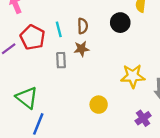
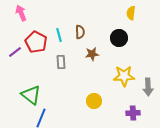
black circle: (120, 23) -> (119, 38), moved
brown star: (82, 49) -> (92, 54), moved
purple cross: (143, 118) -> (133, 113), turned 32

